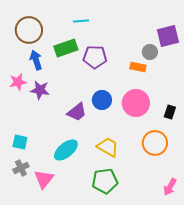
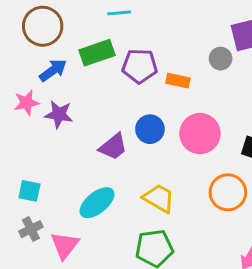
blue arrow: (36, 60) -> (53, 70), turned 72
orange rectangle: (138, 67) -> (178, 81), moved

